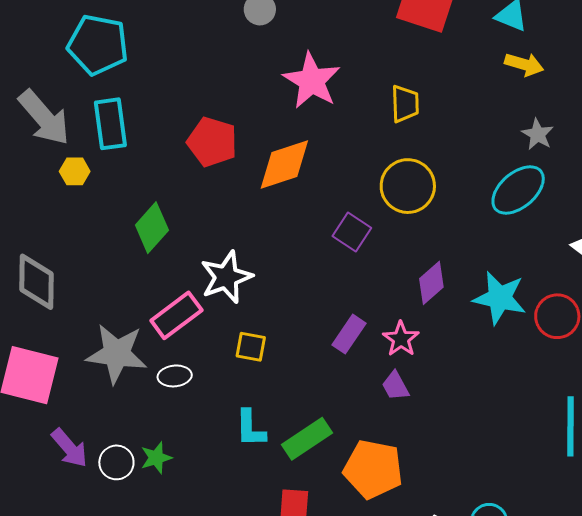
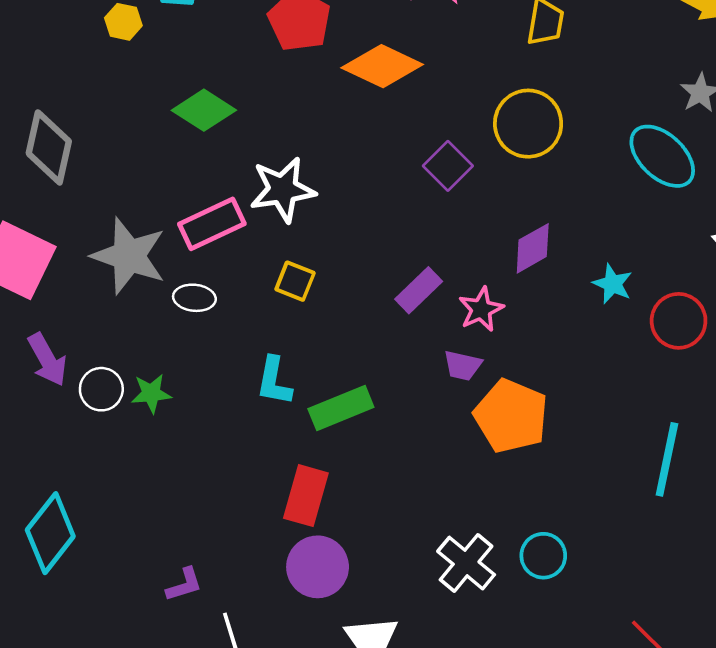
orange diamond: (284, 164) -> (382, 66), turned 32
cyan ellipse: (518, 190) -> (662, 156), turned 72
green diamond: (152, 228) -> (204, 110), turned 69
cyan star: (500, 298) -> (613, 284), size x0.6
purple trapezoid: (395, 386) -> (463, 366), turned -60
orange pentagon: (373, 469) -> (511, 416), moved

